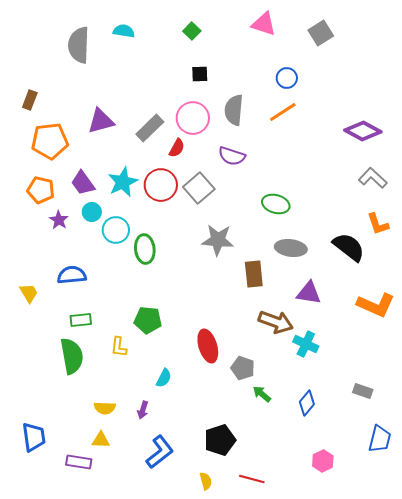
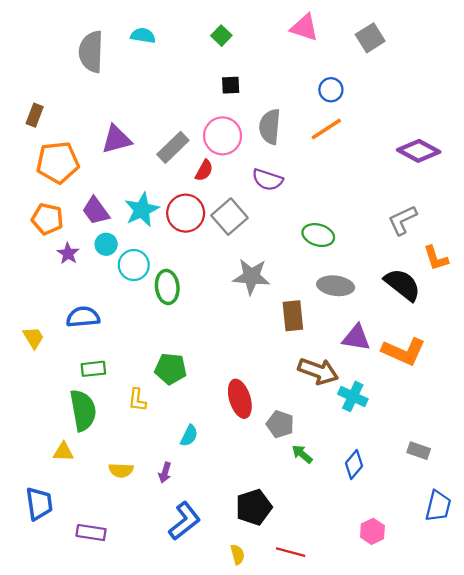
gray L-shape: (373, 178) -> (402, 220), moved, turned -68
orange L-shape: (376, 305) -> (404, 351), moved
yellow triangle: (101, 440) -> (63, 452), moved

